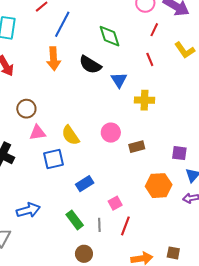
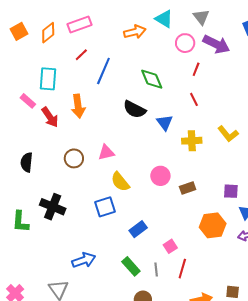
yellow L-shape: (185, 50) -> (228, 134), moved
orange arrow: (54, 59) -> (78, 106), moved
pink triangle: (38, 133) -> (106, 153), moved

